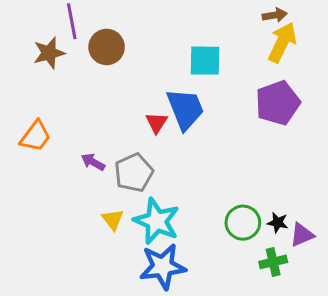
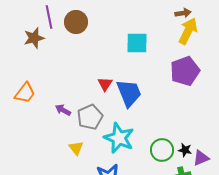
brown circle: (107, 47) -> (76, 22), moved
blue trapezoid: (185, 109) -> (129, 93), moved
cyan star: (157, 221) -> (119, 138), moved

